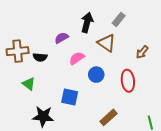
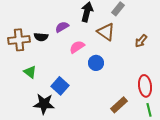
black semicircle: (40, 57) -> (41, 37), moved
red ellipse: (128, 81) -> (145, 86), moved
blue square: (70, 97) -> (60, 86), moved, turned 30
brown rectangle: (108, 117) -> (119, 105), moved

